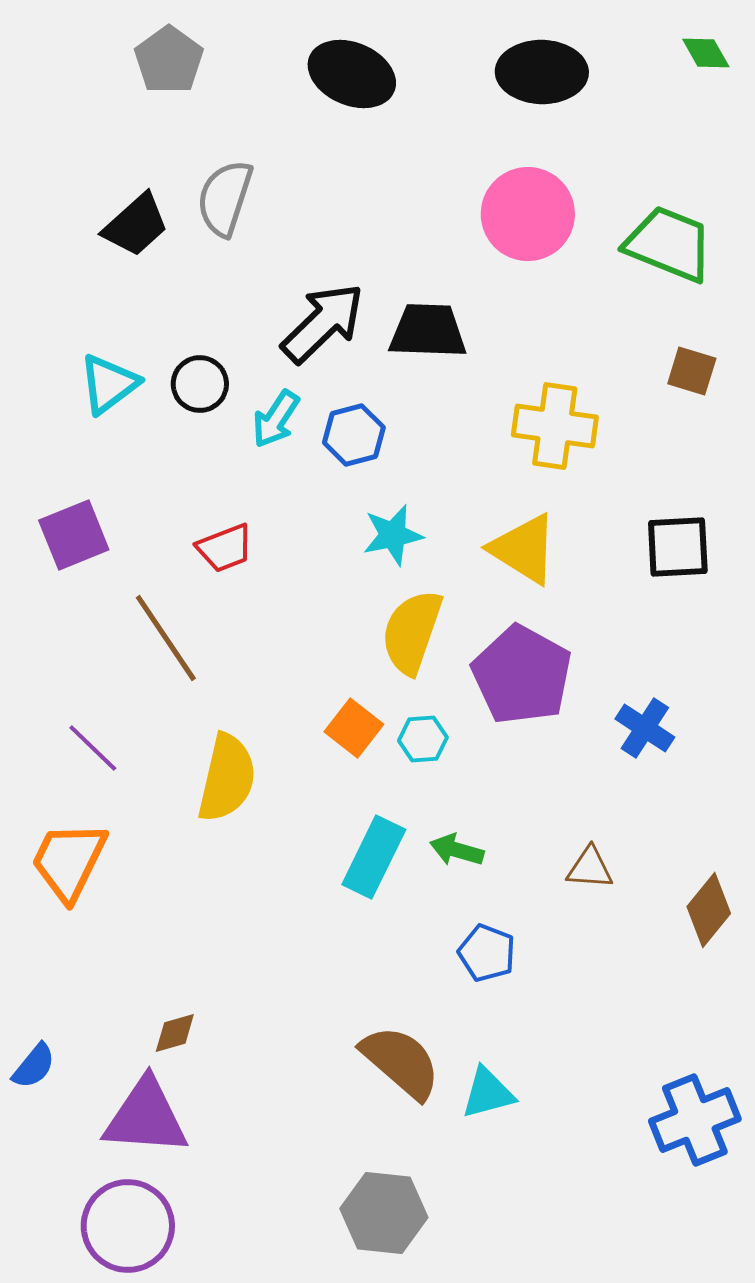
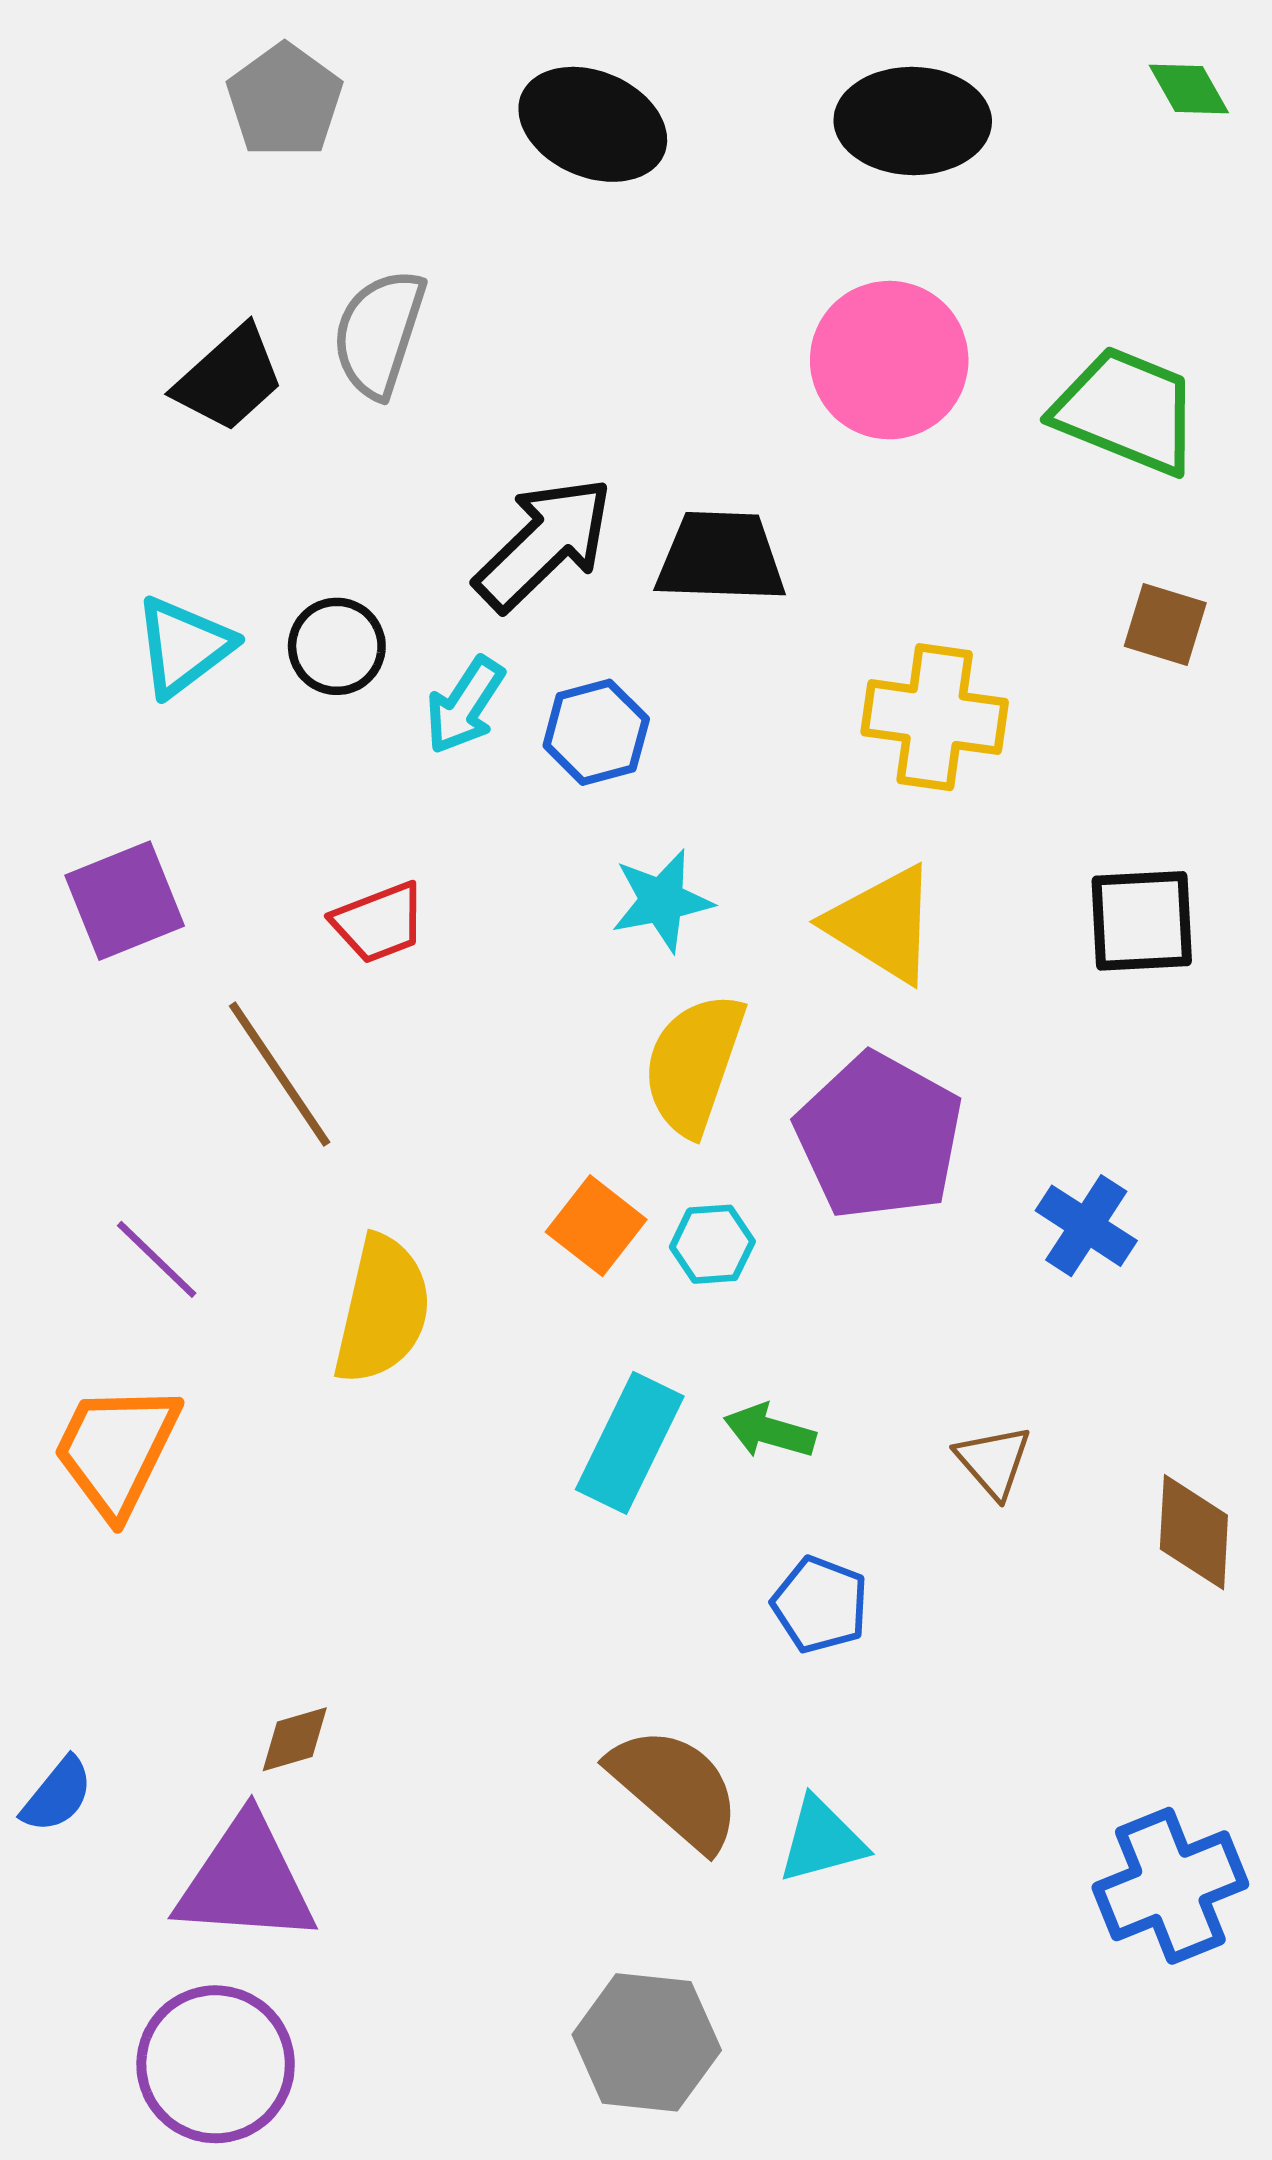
brown triangle: (590, 868) -> (994, 1461), turned 45
brown diamond: (709, 910) -> (1194, 1532), turned -36

